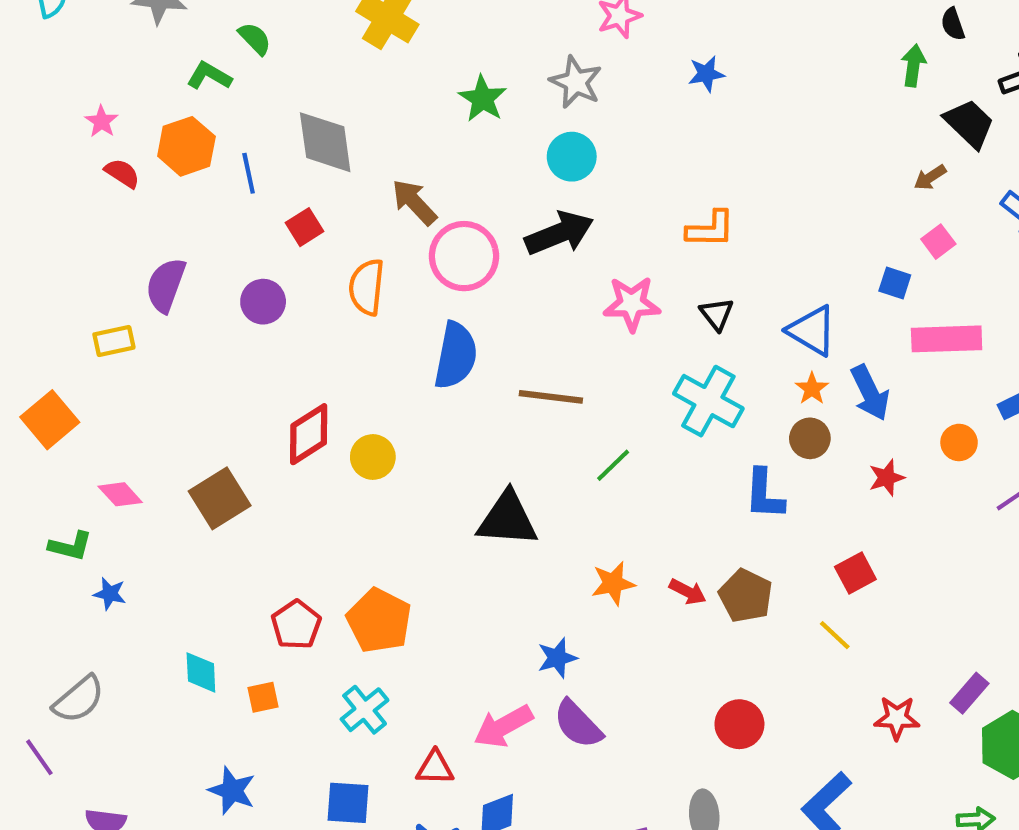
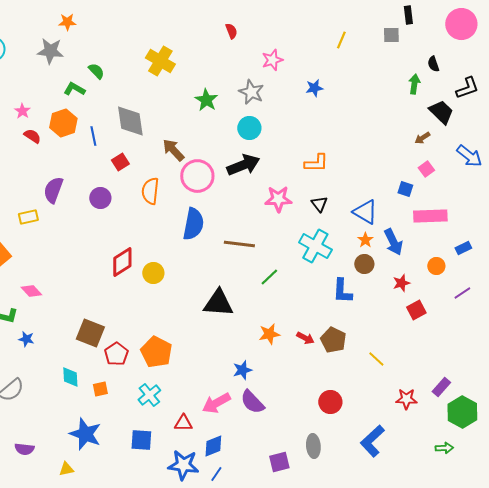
brown square: (220, 498) -> (90, 333), moved, turned -36
red square: (855, 573) -> (416, 310), moved
blue star: (232, 790) -> (85, 434), size x1.4

